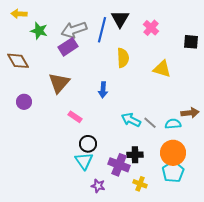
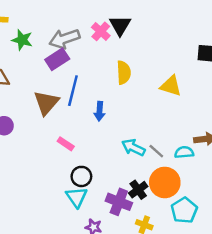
pink cross: (151, 28) -> (101, 31), moved
blue line: (102, 30) -> (73, 91), moved
orange circle: (173, 153) -> (165, 182), moved
black cross: (135, 155) -> (138, 190), turned -35

